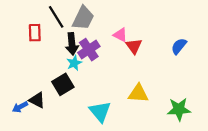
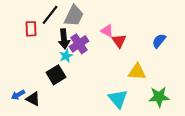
black line: (56, 17) -> (50, 15), turned 70
yellow triangle: (138, 93) -> (137, 72), moved
black triangle: (37, 100) -> (33, 99), moved
cyan triangle: (100, 111) -> (118, 99), moved

